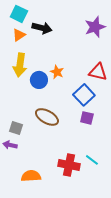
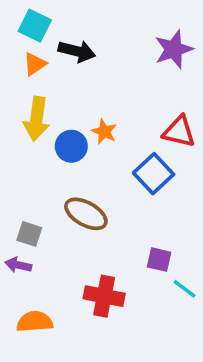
purple square: (87, 118) -> (159, 260), moved
cyan line: (92, 160) -> (185, 289), moved
red cross: (69, 165) -> (104, 296), moved
orange semicircle: (31, 176) -> (35, 322), moved

